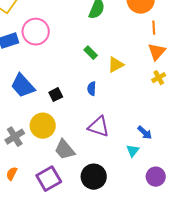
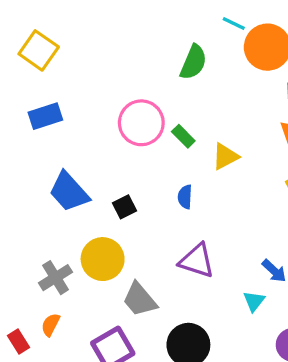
pink circle: (36, 32) -> (141, 123), moved
orange semicircle: (12, 174) -> (50, 325), moved

